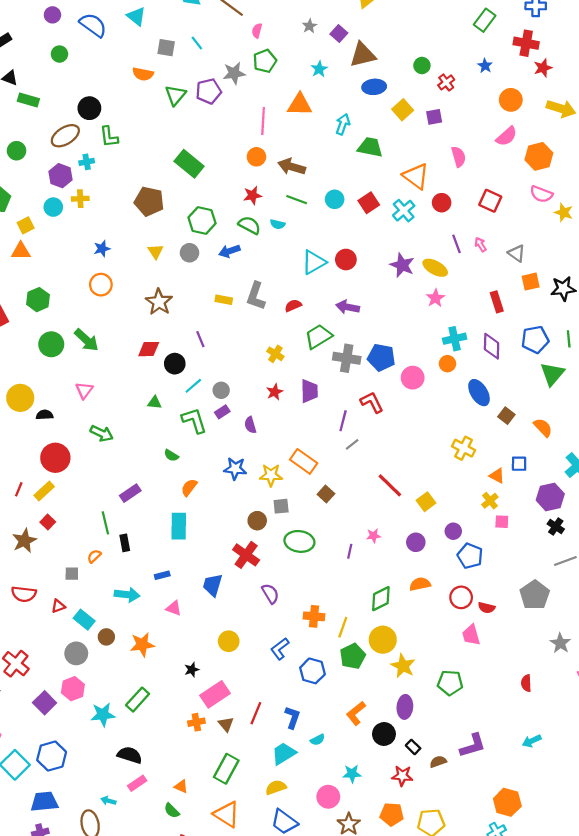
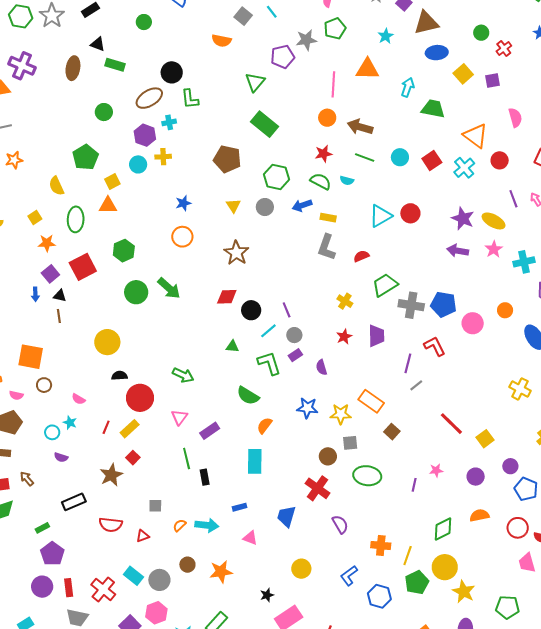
gray square: (166, 48) -> (243, 16), turned 30
green triangle: (175, 95) -> (255, 82), moved
yellow rectangle: (224, 300) -> (328, 218), moved
purple arrow: (348, 307) -> (458, 251), moved
purple line: (200, 339) -> (287, 310), moved
cyan cross: (455, 339) -> (524, 262), moved
pink triangle: (84, 390) -> (179, 417), moved
black semicircle: (45, 415) -> (119, 376), moved
green semicircle: (171, 455) -> (248, 396), size x1.6
orange semicircle: (94, 556) -> (180, 525), moved
cyan rectangle: (84, 620) -> (134, 576), moved

